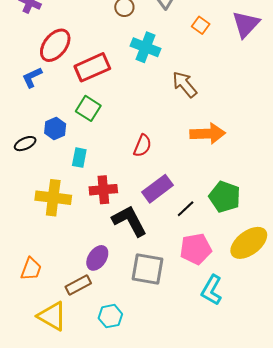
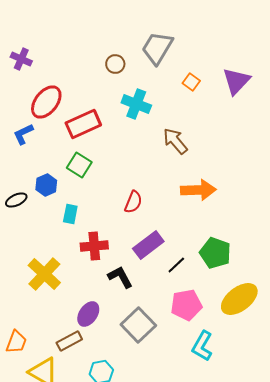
yellow cross: (53, 198) -> (44, 274), moved, turned 36
black L-shape: (129, 221) -> (120, 277), size x0.7
orange trapezoid: (31, 269) -> (16, 342), moved
gray square: (147, 269) -> (138, 325), turned 36

